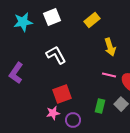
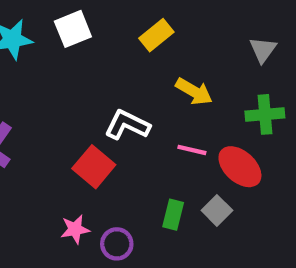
yellow arrow: (110, 47) -> (194, 92), turned -42
white L-shape: (56, 55) -> (127, 125), moved, turned -35
red square: (62, 94) -> (94, 167), moved, turned -30

